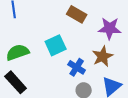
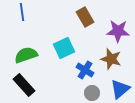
brown rectangle: (77, 14) -> (85, 17), turned 30
brown star: (103, 56) -> (111, 59), turned -30

